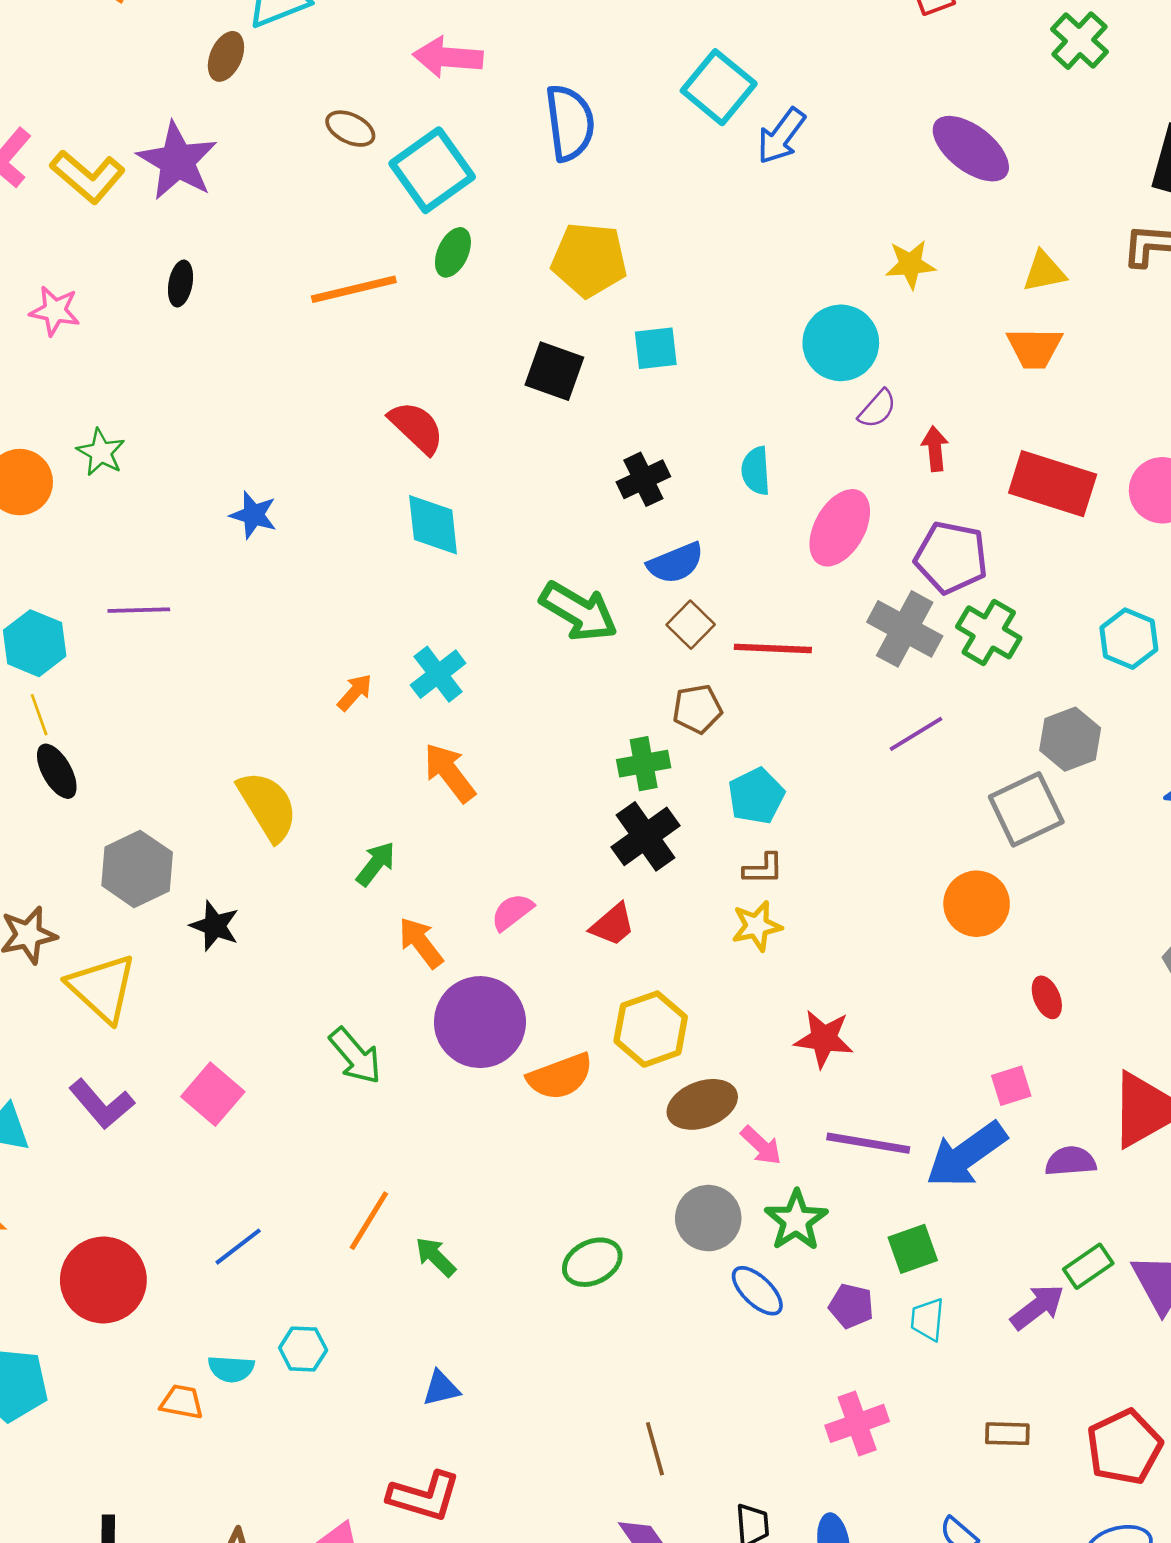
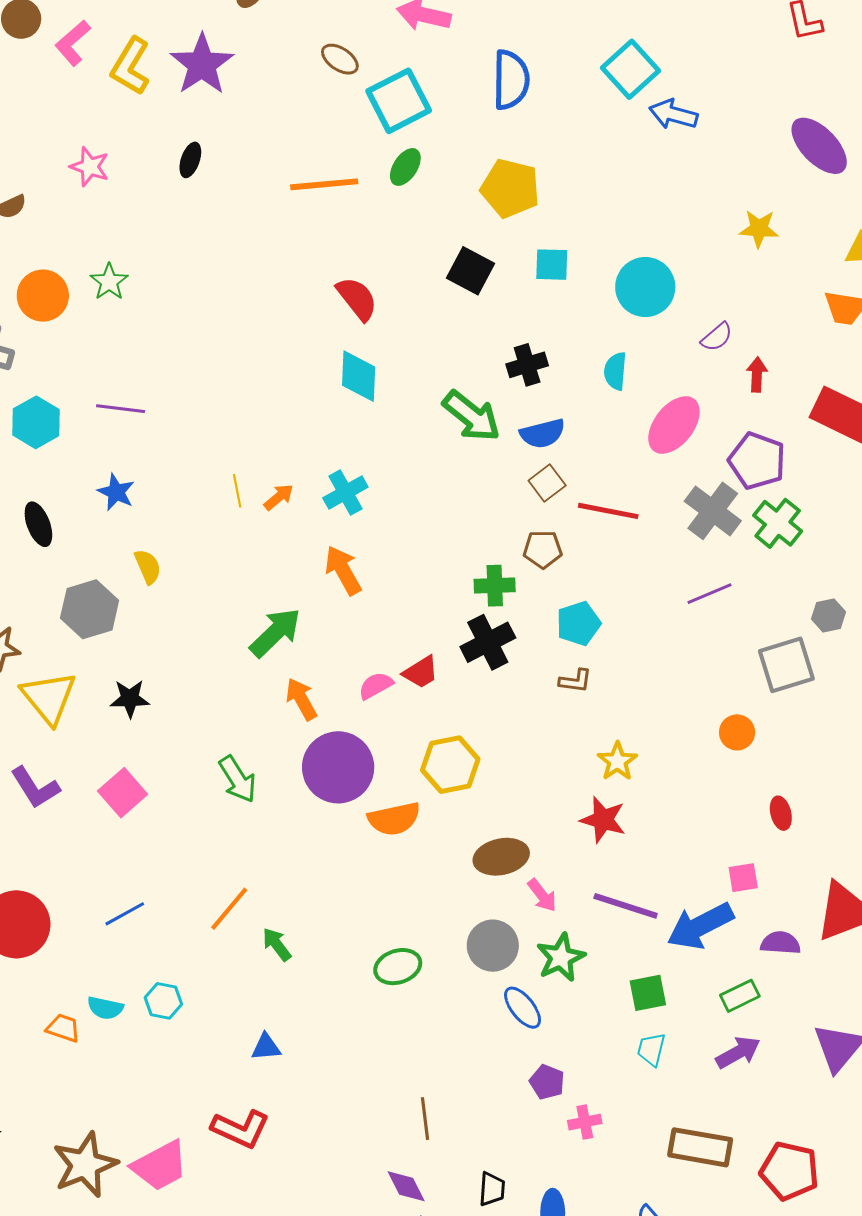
blue arrow: (781, 136) -> (673, 114), turned 60
yellow L-shape: (88, 177) -> (131, 66), turned 72
cyan circle: (841, 343) -> (645, 287), moved
blue star: (253, 515) -> (116, 492), moved
green arrow: (579, 611) -> (471, 416), moved
yellow line: (39, 715) -> (237, 491), moved
gray hexagon: (1070, 739) -> (829, 615), size x0.7
yellow semicircle: (268, 806) -> (148, 567), moved, size x0.6
green arrow: (376, 864) -> (275, 633), size x1.5
orange circle: (977, 904) -> (737, 732), size x0.7
red trapezoid: (613, 925) -> (421, 672), moved
black star: (215, 926) -> (130, 699), moved, turned -30
yellow star: (757, 926) -> (617, 761), moved, turned -30
yellow hexagon: (651, 1029) -> (450, 765), moved
green rectangle: (1088, 1266) -> (740, 996), moved
purple pentagon: (851, 1306) -> (547, 1082), moved
pink cross: (857, 1423) -> (585, 1122), size x0.7
brown rectangle: (1007, 1434) -> (700, 1147), size x1.8
red pentagon: (1124, 1447) -> (789, 1171), turned 30

